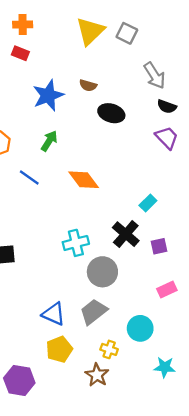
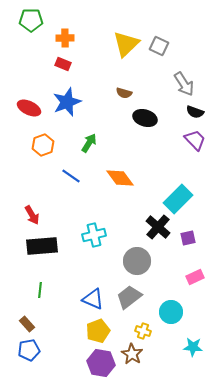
blue star: (48, 95) -> (67, 102), moved
cyan rectangle: (148, 203) -> (178, 199), size x1.8
cyan cross: (76, 243) -> (94, 235), moved
purple hexagon: (19, 380) -> (101, 363), moved

